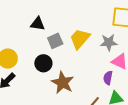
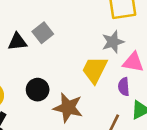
yellow trapezoid: (80, 39) -> (95, 70), moved
gray square: (55, 41) -> (43, 33), moved

